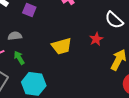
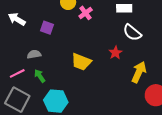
yellow trapezoid: (62, 46) -> (81, 62), turned 40

